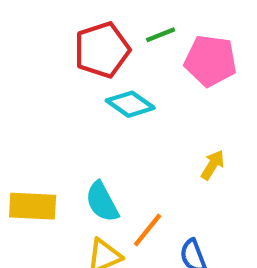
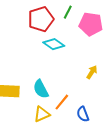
green line: (161, 35) -> (68, 12), turned -40

